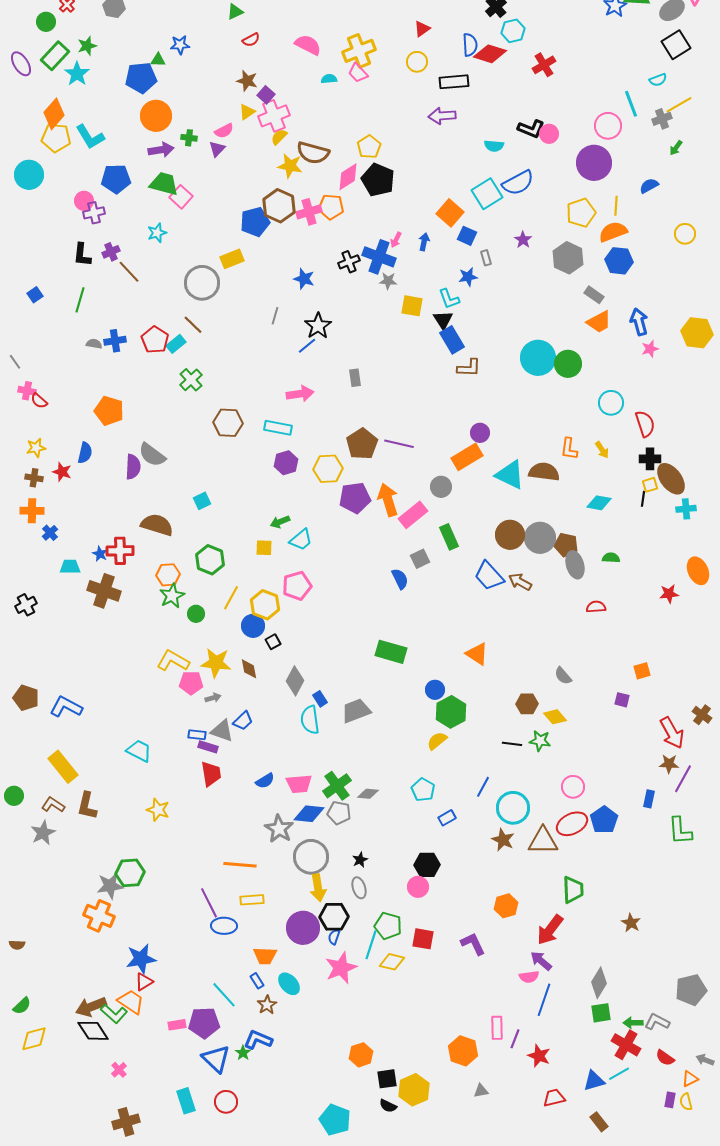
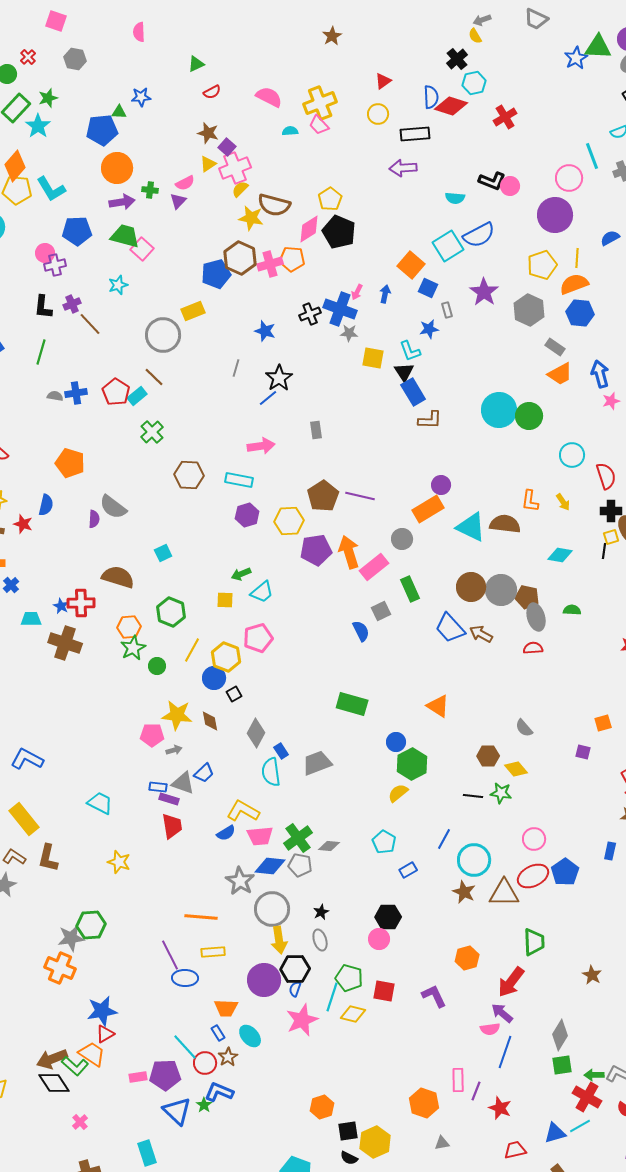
purple star: (523, 240) -> (484, 292), size x1.6
purple semicircle: (133, 467) -> (94, 519), size x0.7
red semicircle: (596, 607) -> (533, 648), moved
yellow L-shape: (173, 661) -> (243, 811), moved
red circle: (226, 1102) -> (205, 1063), moved

